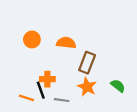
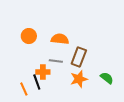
orange star: (87, 87) -> (79, 79), turned 30
orange line: (26, 98) -> (24, 89), turned 48
gray line: (62, 100) -> (56, 61), moved

